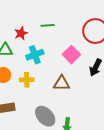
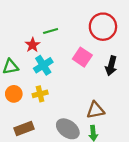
red star: (21, 33) -> (33, 45), moved
brown triangle: (62, 83) -> (95, 110), moved

